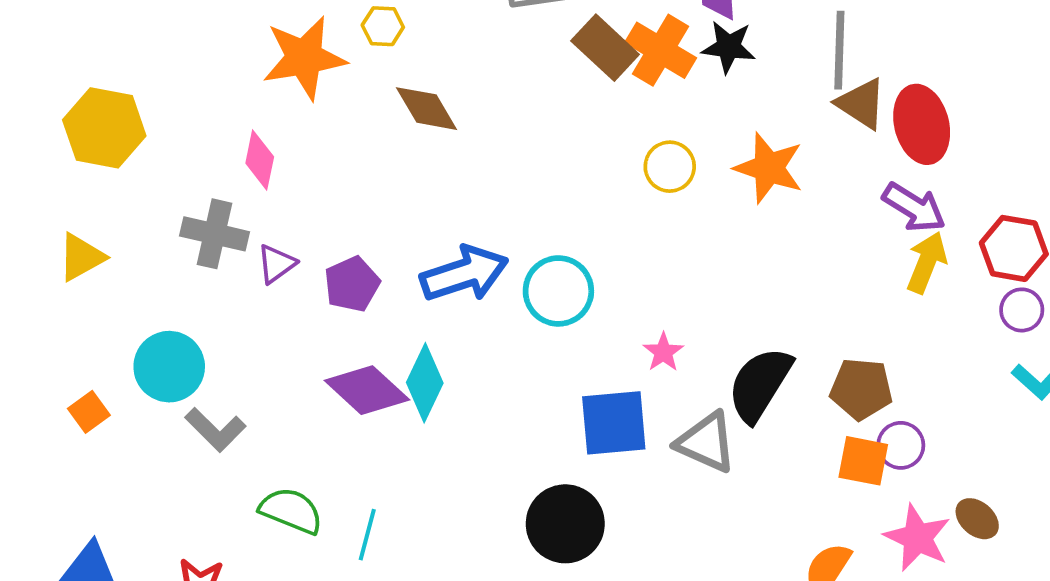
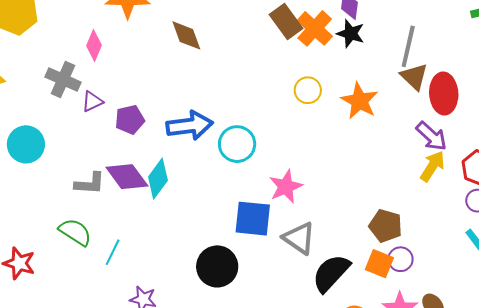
pink star: (663, 352) -> (286, 187), size x1.6
black semicircle: (760, 384) -> (331, 273), moved
gray L-shape: (215, 430) -> (90, 183), moved, turned -52

